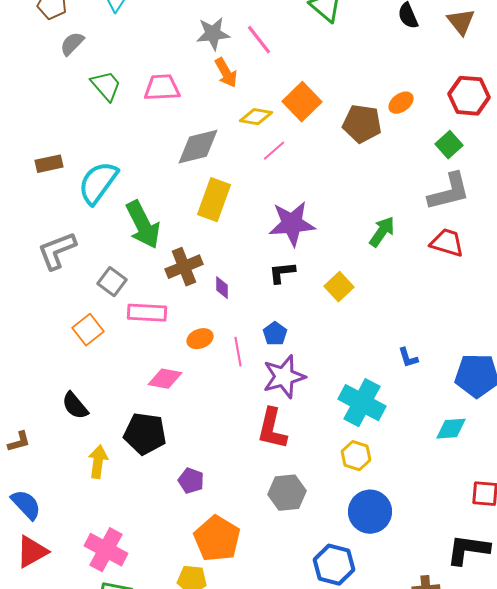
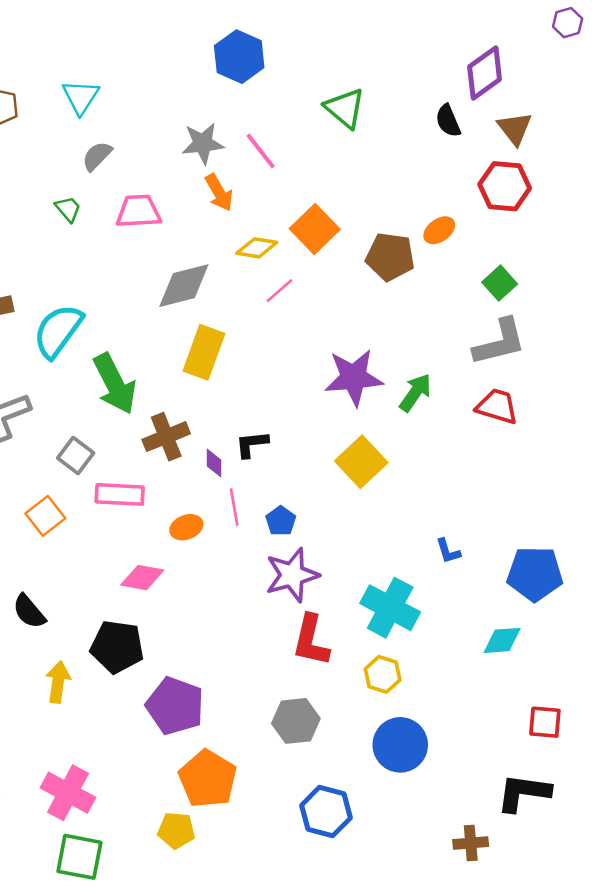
gray semicircle: (72, 44) -> (97, 156), moved
green trapezoid: (106, 86) -> (68, 209), size x0.7
red hexagon: (469, 96) -> (505, 186), moved
purple star: (292, 224) -> (354, 377), moved
black L-shape: (282, 273) -> (252, 444), moved
yellow square: (339, 287) -> (361, 462), size x1.4
pink line: (238, 352) -> (234, 507), moved
red L-shape: (272, 429) -> (311, 640), moved
purple pentagon: (191, 481) -> (175, 706), size x1.8
blue hexagon: (334, 565) -> (326, 812), moved

